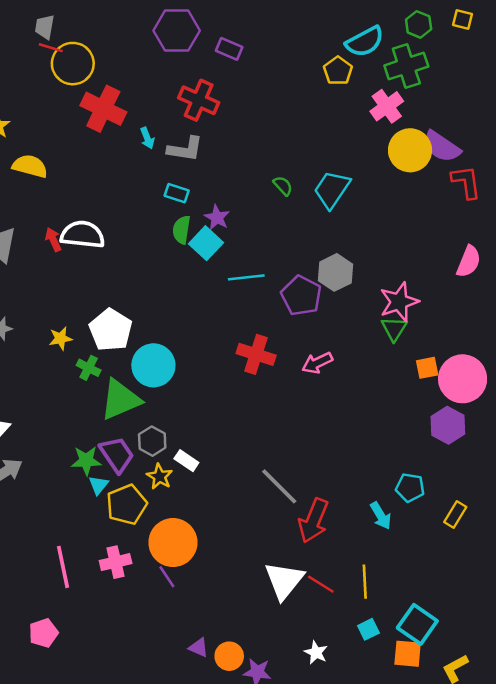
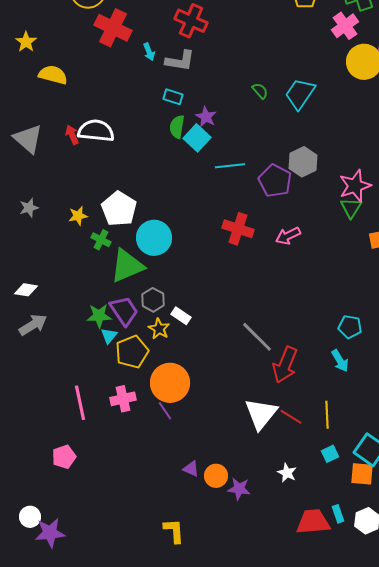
cyan pentagon: (410, 488) -> (350, 327), moved

